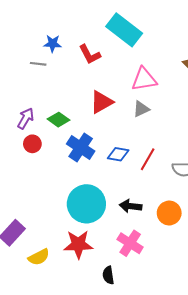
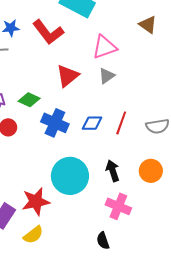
red L-shape: (90, 54) -> (48, 32), size x1.4
black arrow: (131, 206) -> (113, 171), turned 75
red star: (78, 244) -> (36, 202), moved

